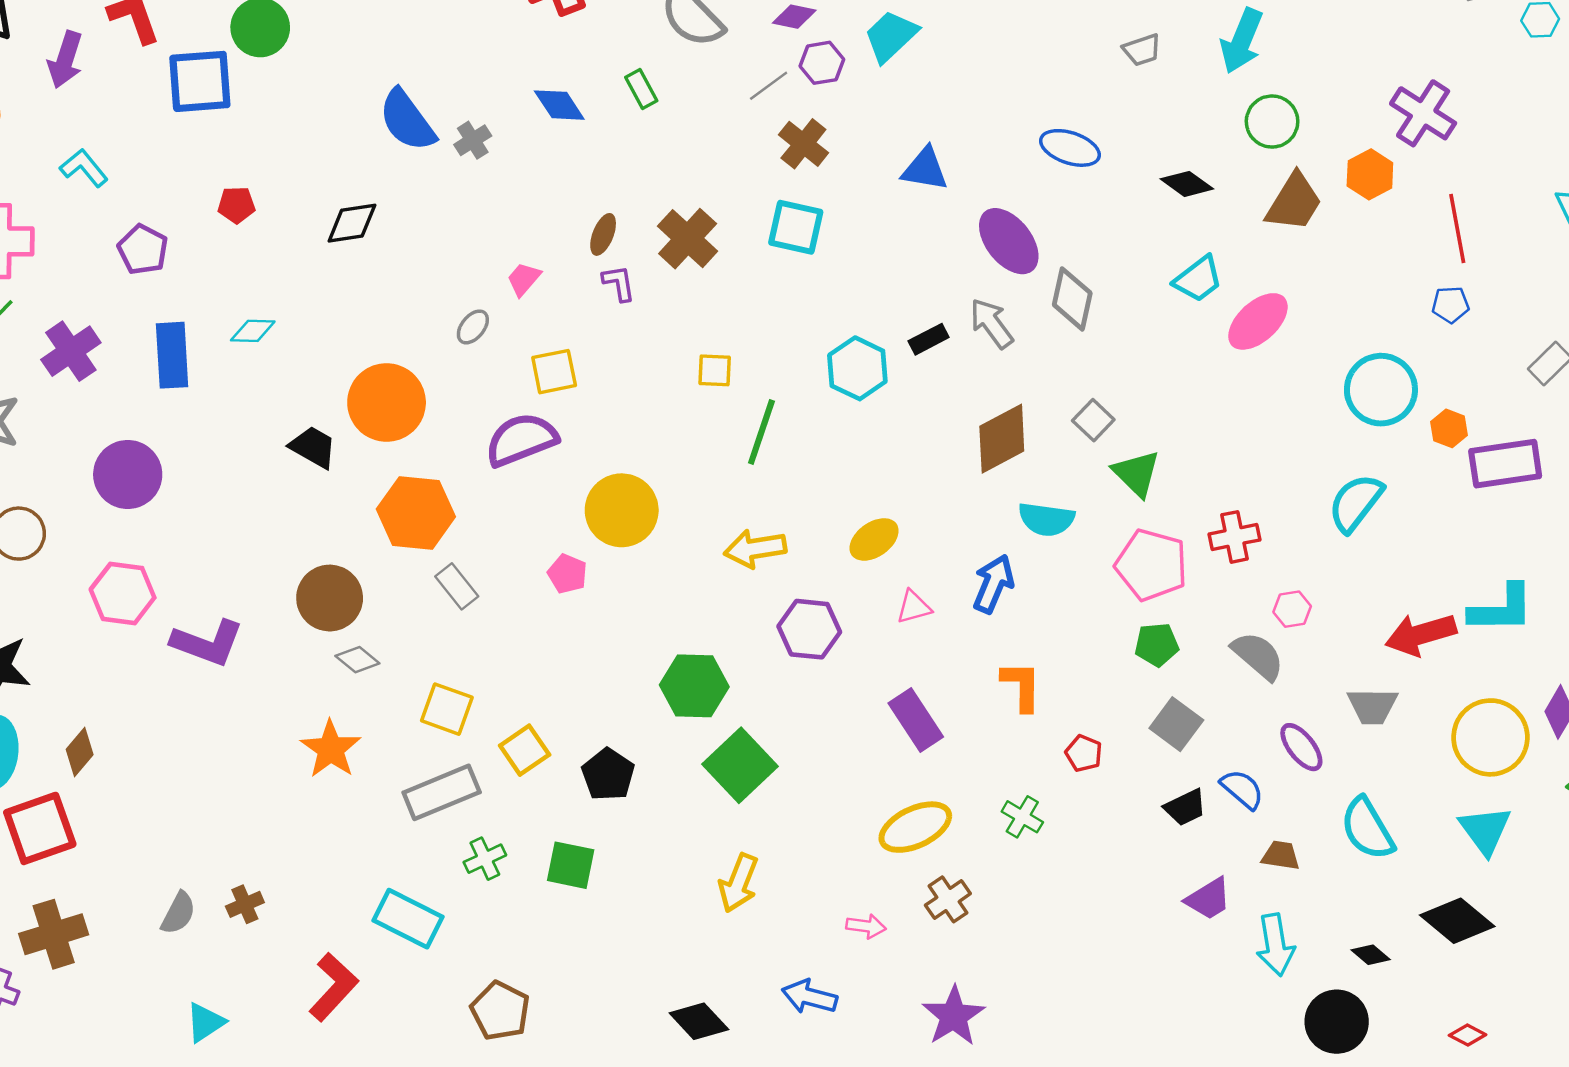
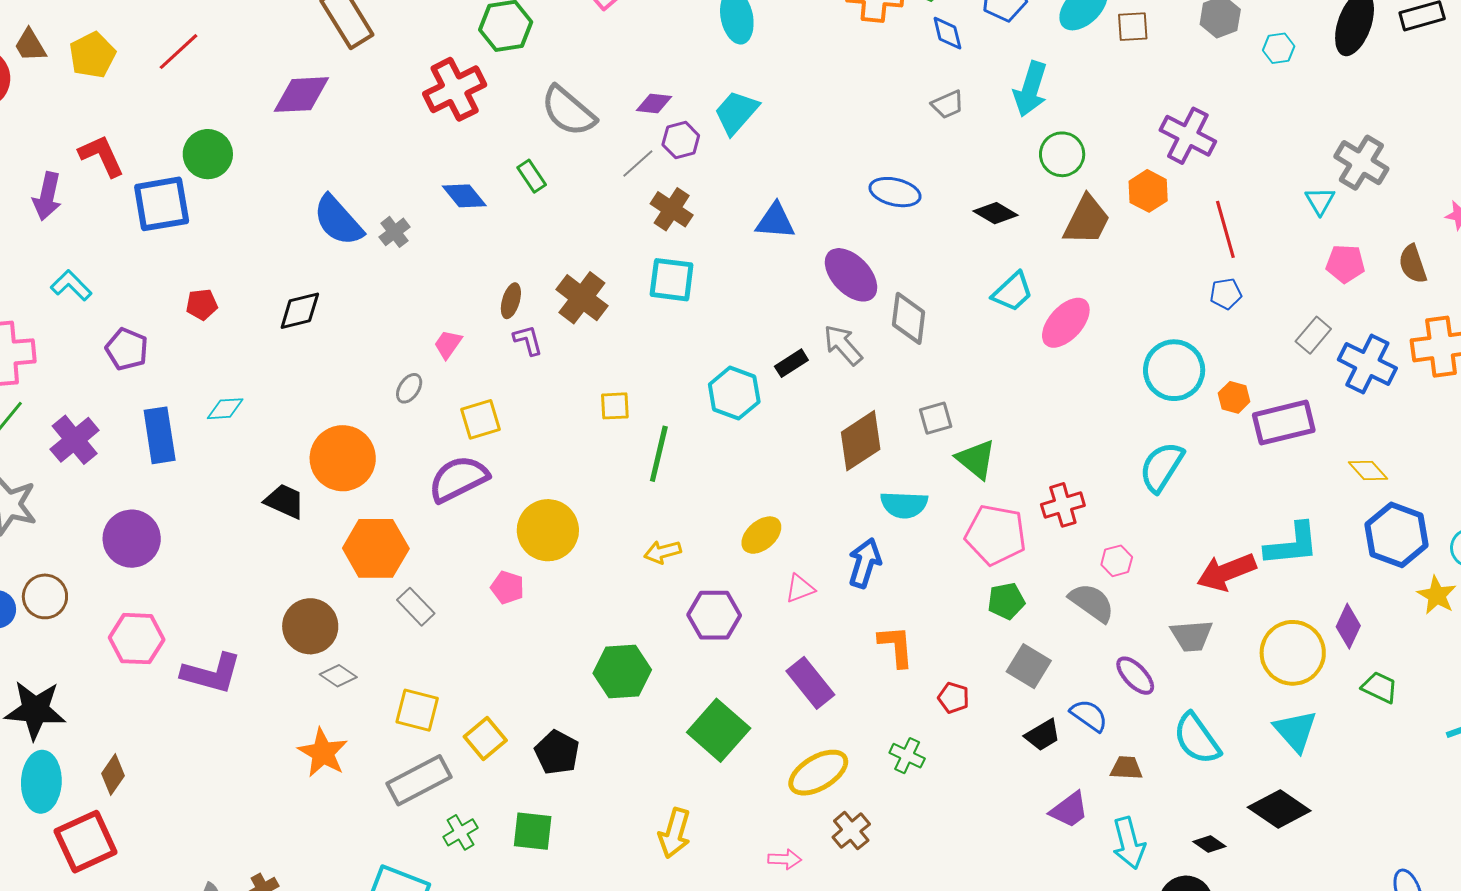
gray square: (1093, 420) -> (936, 418), turned 36
yellow arrow: (755, 549) -> (663, 552), size x0.7
green square: (740, 765) -> (719, 730), moved

